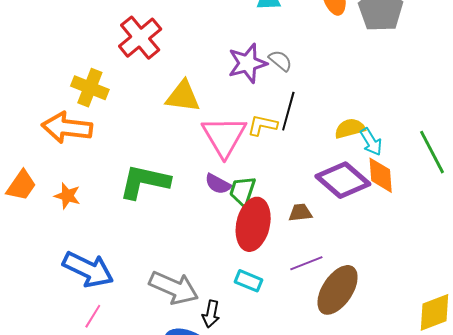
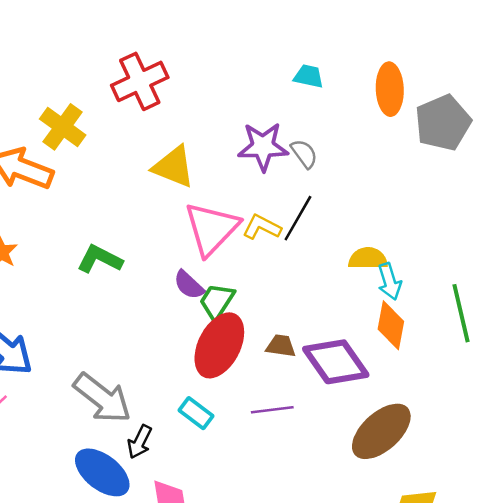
purple diamond: (343, 180) -> (336, 362), moved
green L-shape: (144, 182) -> (100, 259), size x0.7
brown ellipse: (338, 290) -> (381, 431), moved

